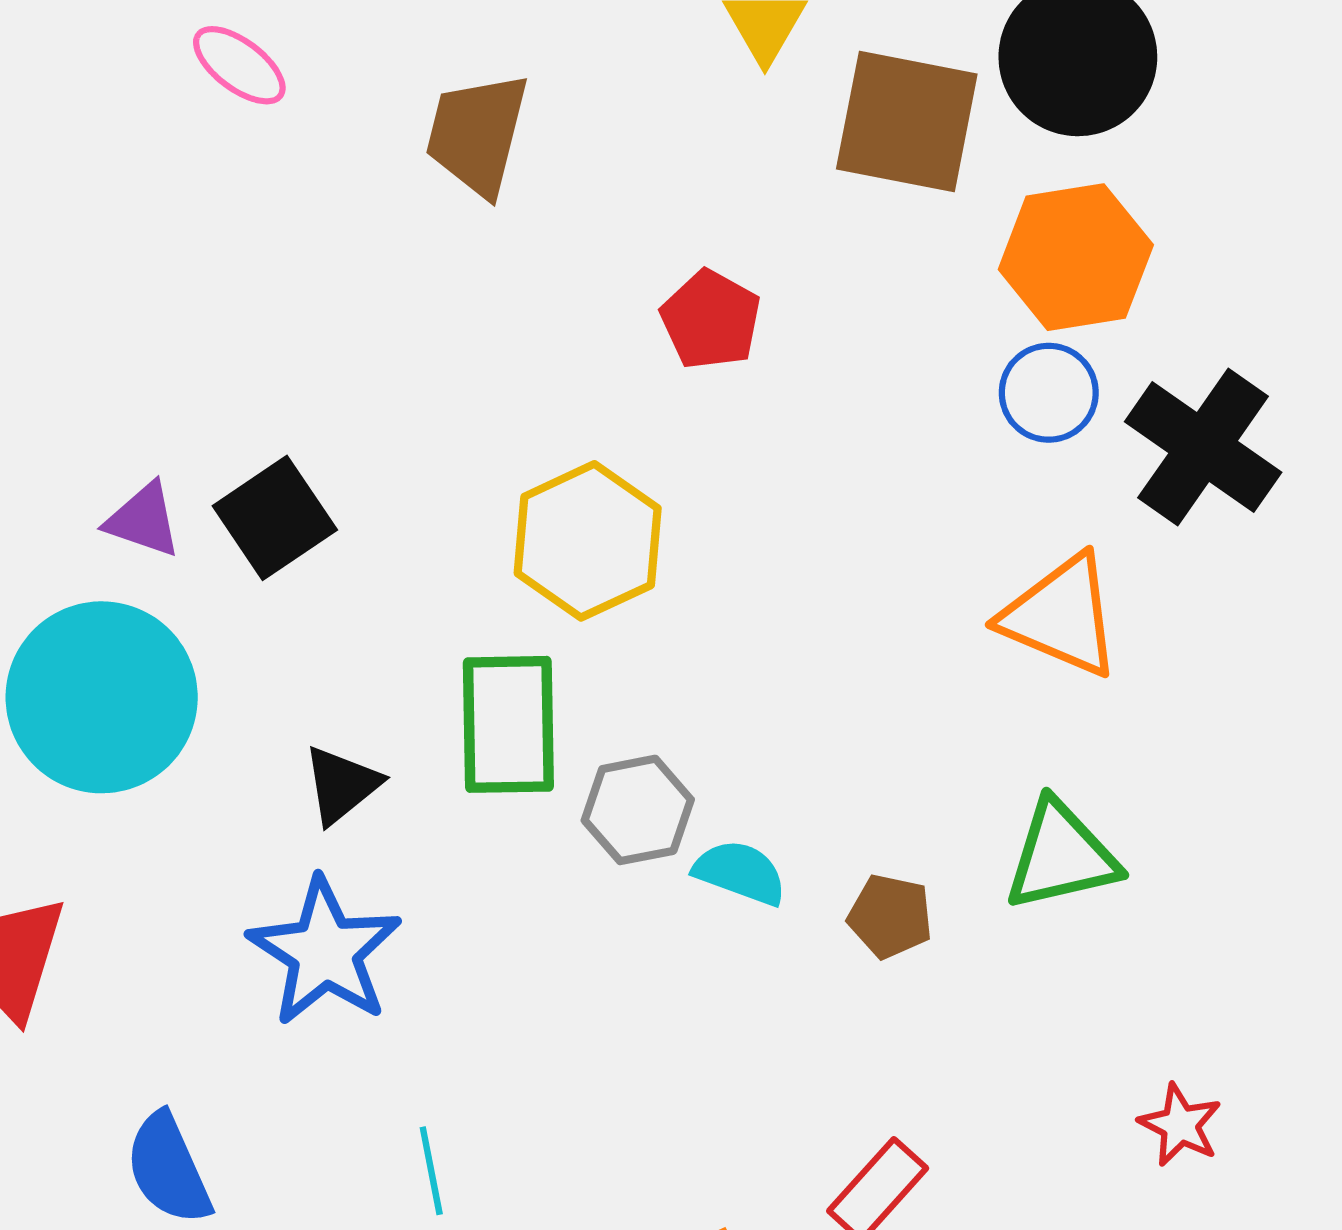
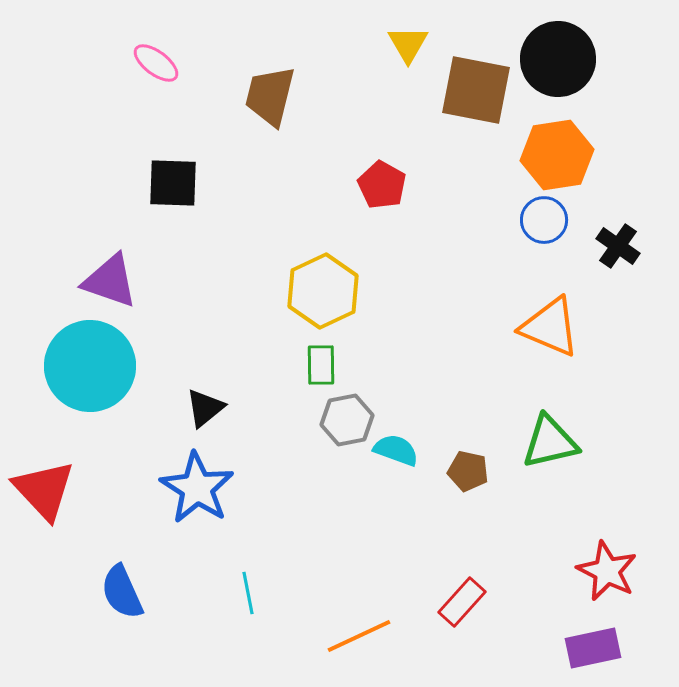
black cross: (1203, 447) -> (618, 246), size x0.6
black square: (275, 518) -> (173, 183), moved, turned 36
purple triangle: (143, 520) -> (110, 281), size x1.5
green rectangle: (508, 724) -> (321, 365), moved, size x0.6
red star: (1180, 1125) -> (607, 571), size x1.5

